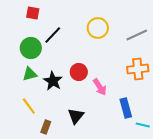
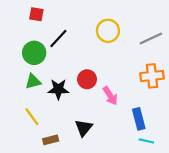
black star: (53, 81) -> (58, 89), turned -30
cyan line: (143, 125) -> (146, 141), moved
brown rectangle: (46, 127) -> (51, 140), turned 56

